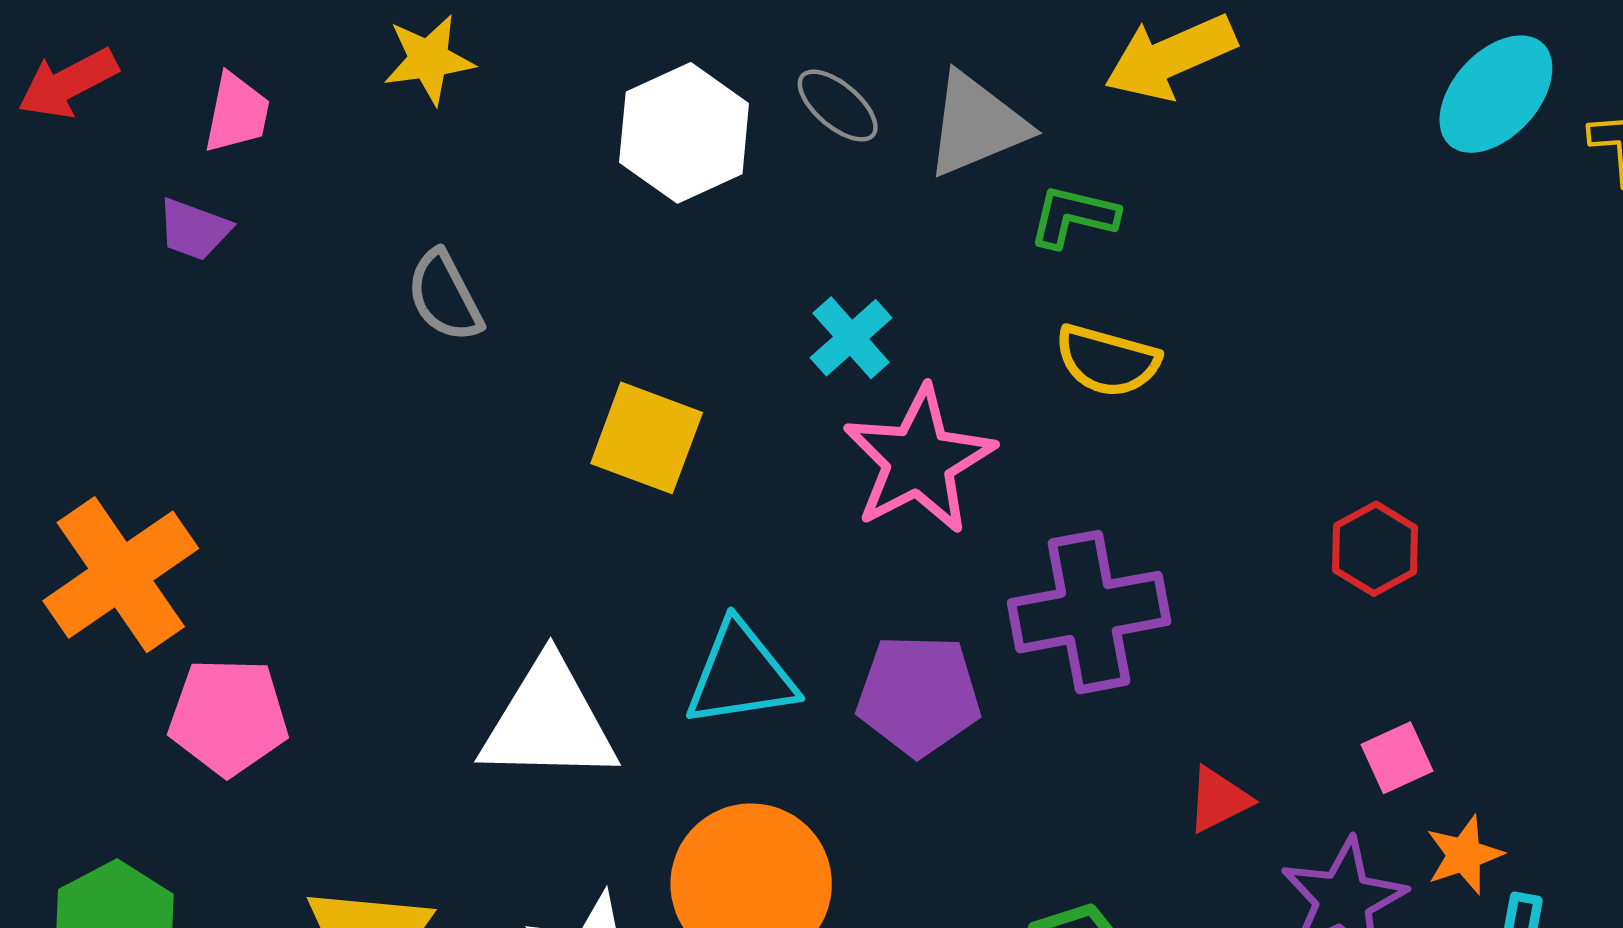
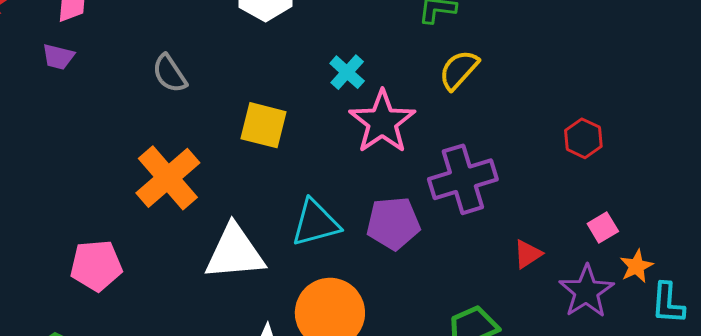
yellow semicircle: (1107, 361) -> (459, 70), turned 123
orange cross: (121, 575) -> (168, 178), moved

